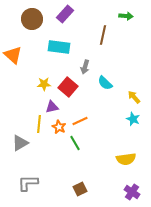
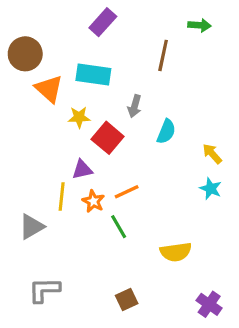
brown circle: (32, 19) -> (25, 54), moved
orange triangle: (13, 55) -> (49, 89), moved
cyan semicircle: (105, 83) -> (166, 132), turned -112
yellow star: (44, 84) -> (79, 117), moved
yellow semicircle: (126, 159) -> (176, 252), moved

